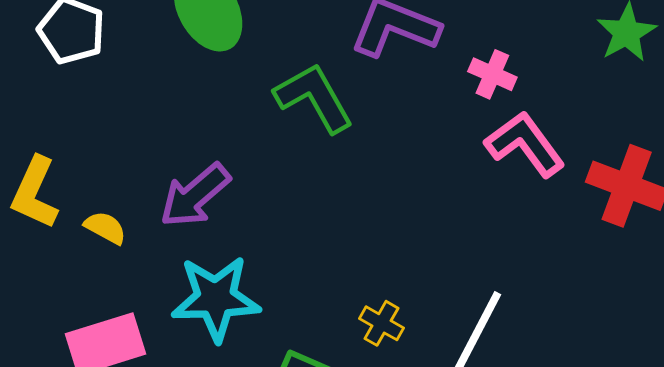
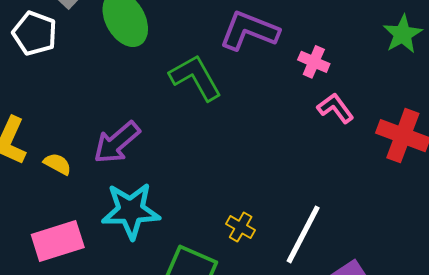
pink L-shape: (525, 144) -> (335, 108), size x0.7

